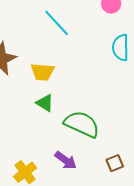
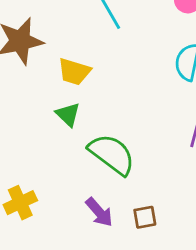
purple arrow: (66, 160) -> (99, 212), moved

